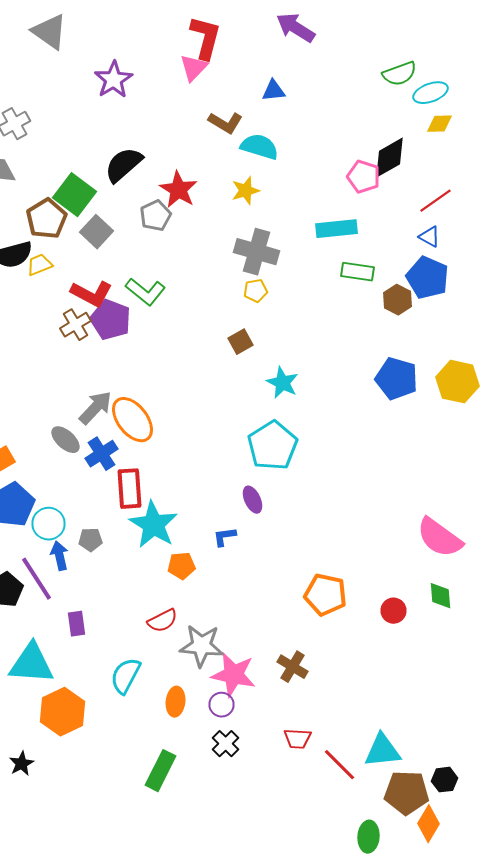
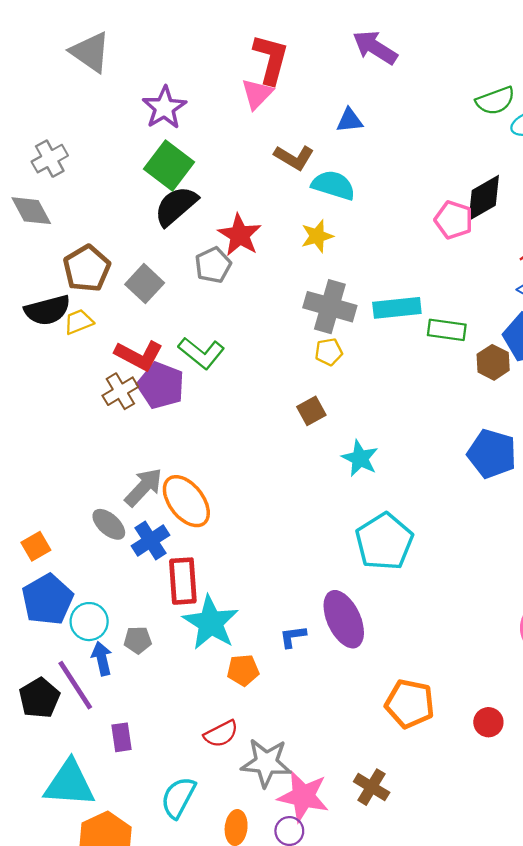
green square: (74, 195) -> (169, 166), moved
cyan rectangle: (336, 229) -> (397, 308), moved
cyan pentagon: (272, 446) -> (384, 542), moved
purple ellipse: (252, 500) -> (344, 619), moved, size x1.8

